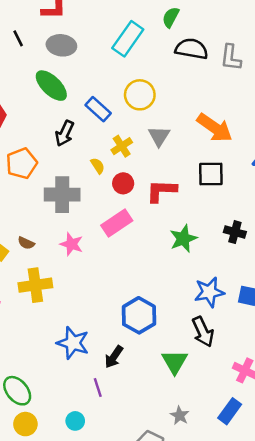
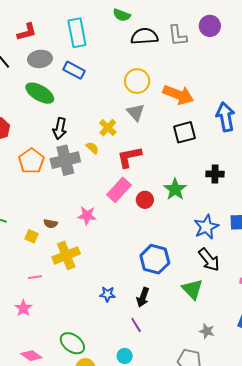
green semicircle: (171, 17) -> (122, 15), turned -84
cyan rectangle: (128, 39) -> (77, 33), moved, turned -32
yellow circle: (140, 95) -> (137, 81), moved
blue rectangle: (98, 109) -> (74, 70), moved
red circle: (123, 183) -> (145, 200), moved
red L-shape: (161, 191) -> (129, 157), moved
gray cross: (62, 195) -> (65, 160), moved
blue star: (73, 343) -> (107, 294), size x0.6

